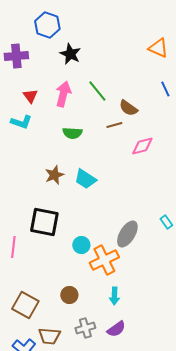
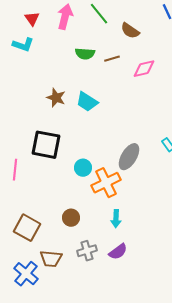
brown line: (114, 125) -> (112, 59), moved
green semicircle: (72, 133) -> (85, 54), moved
brown star: (54, 175) -> (56, 98), turned -30

